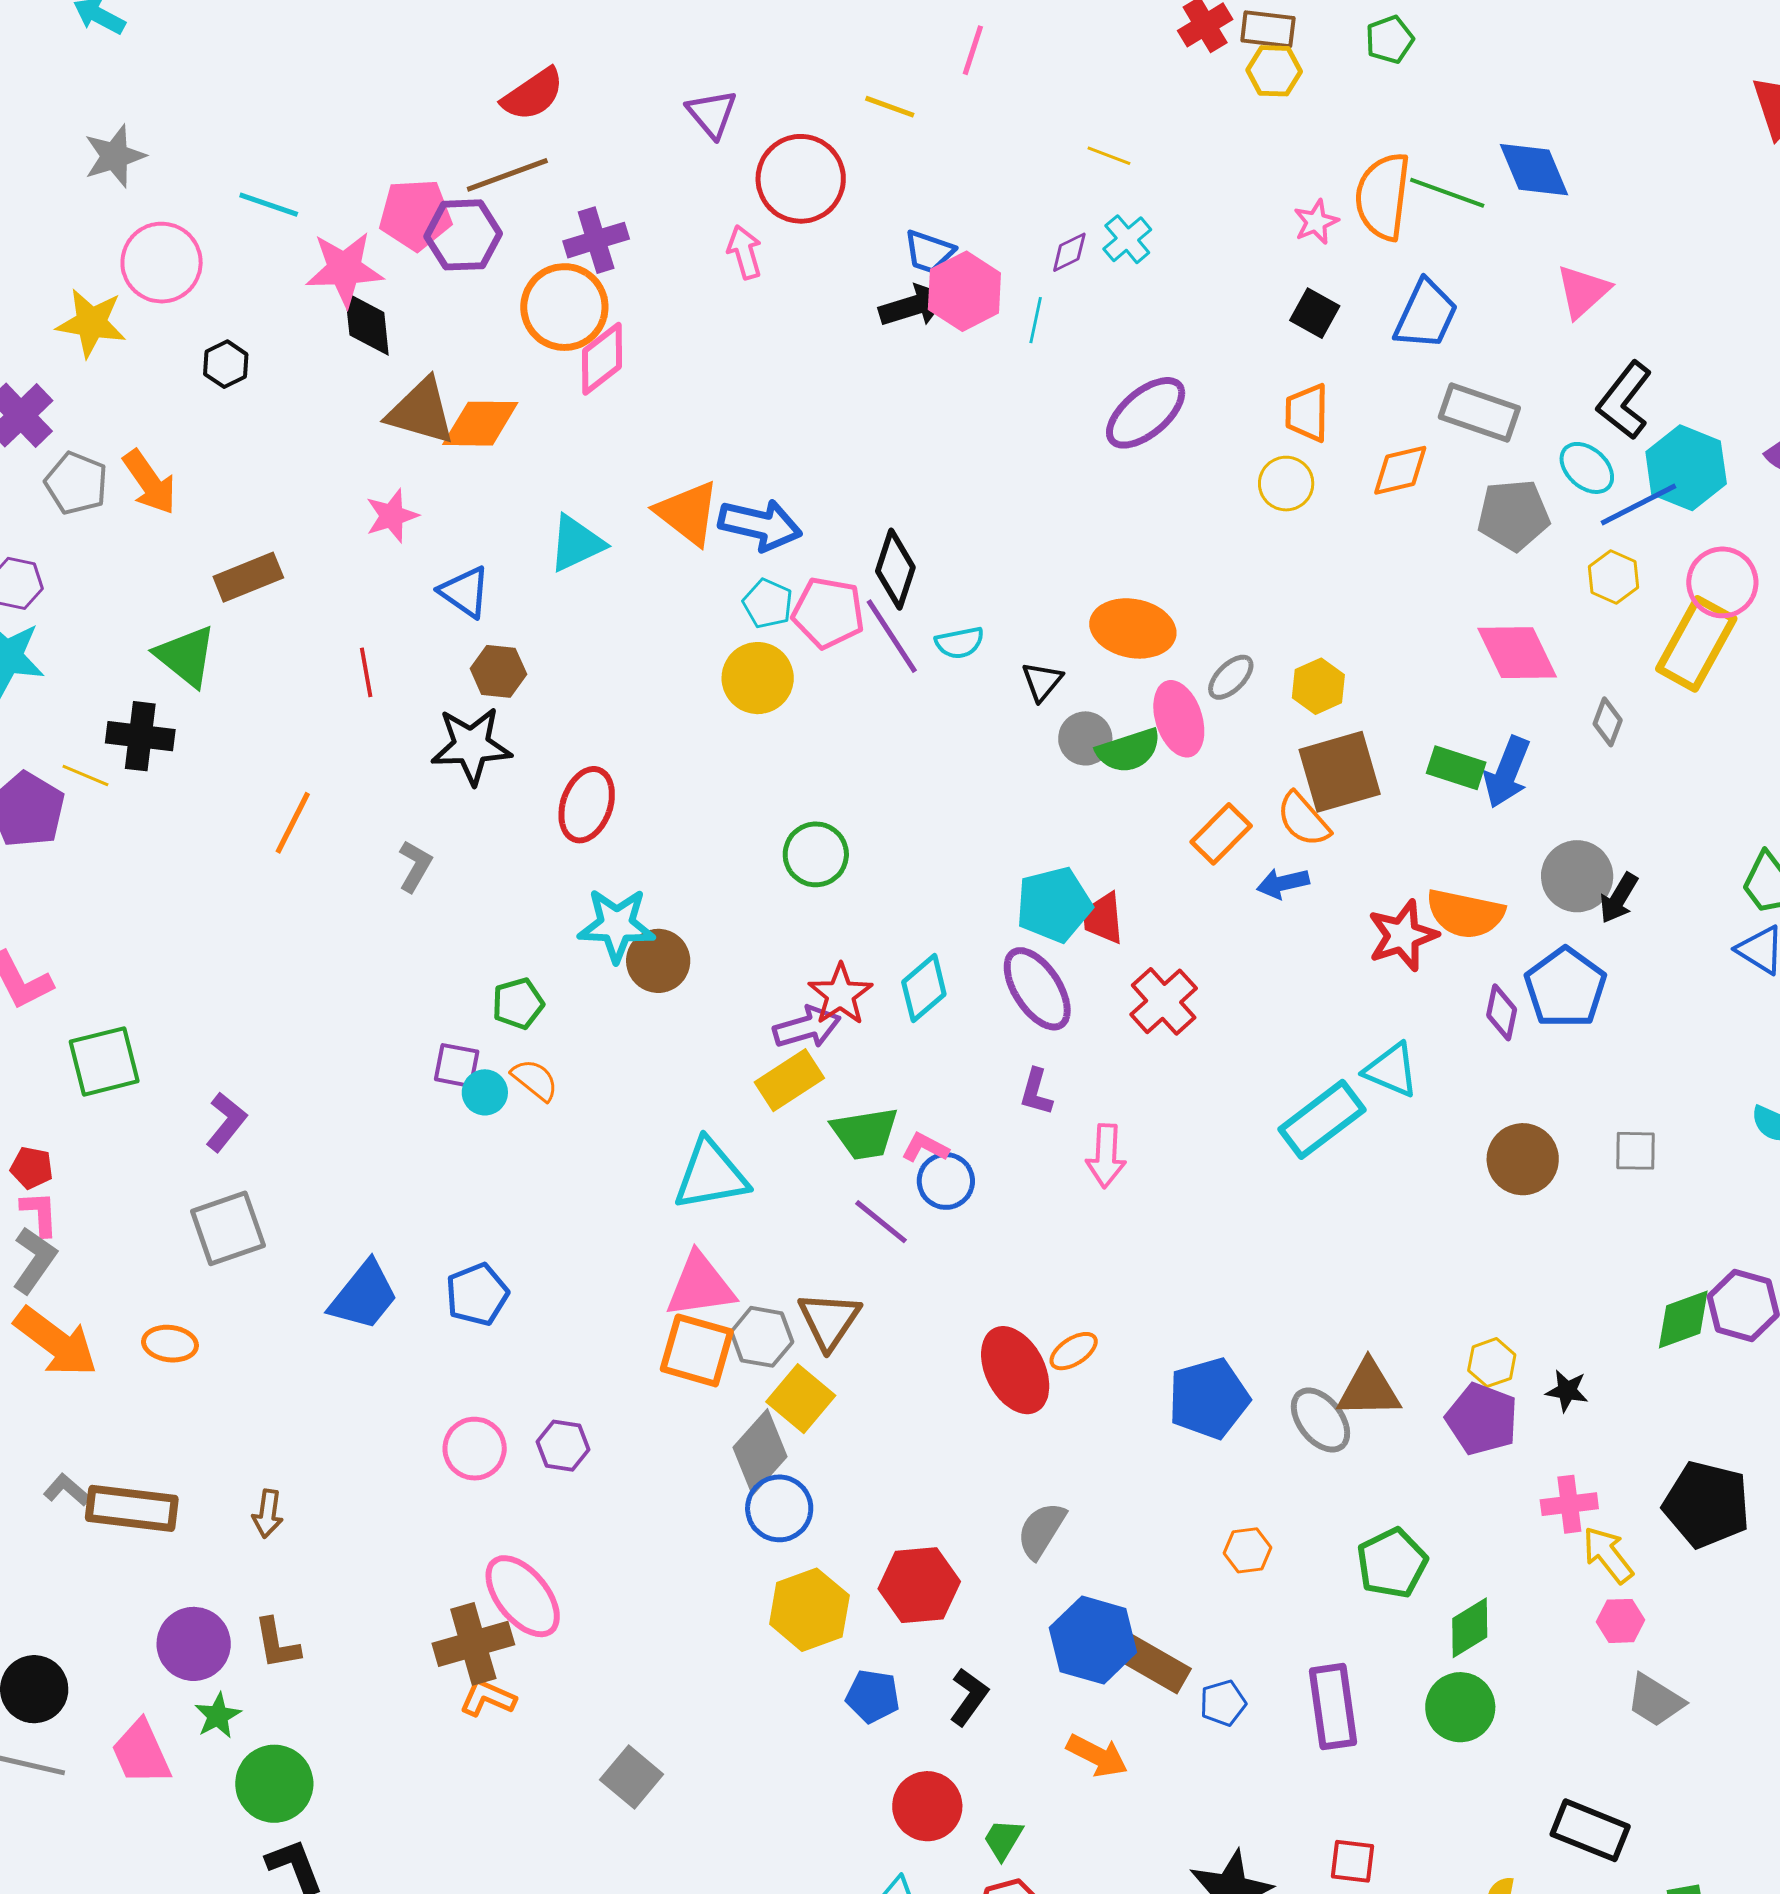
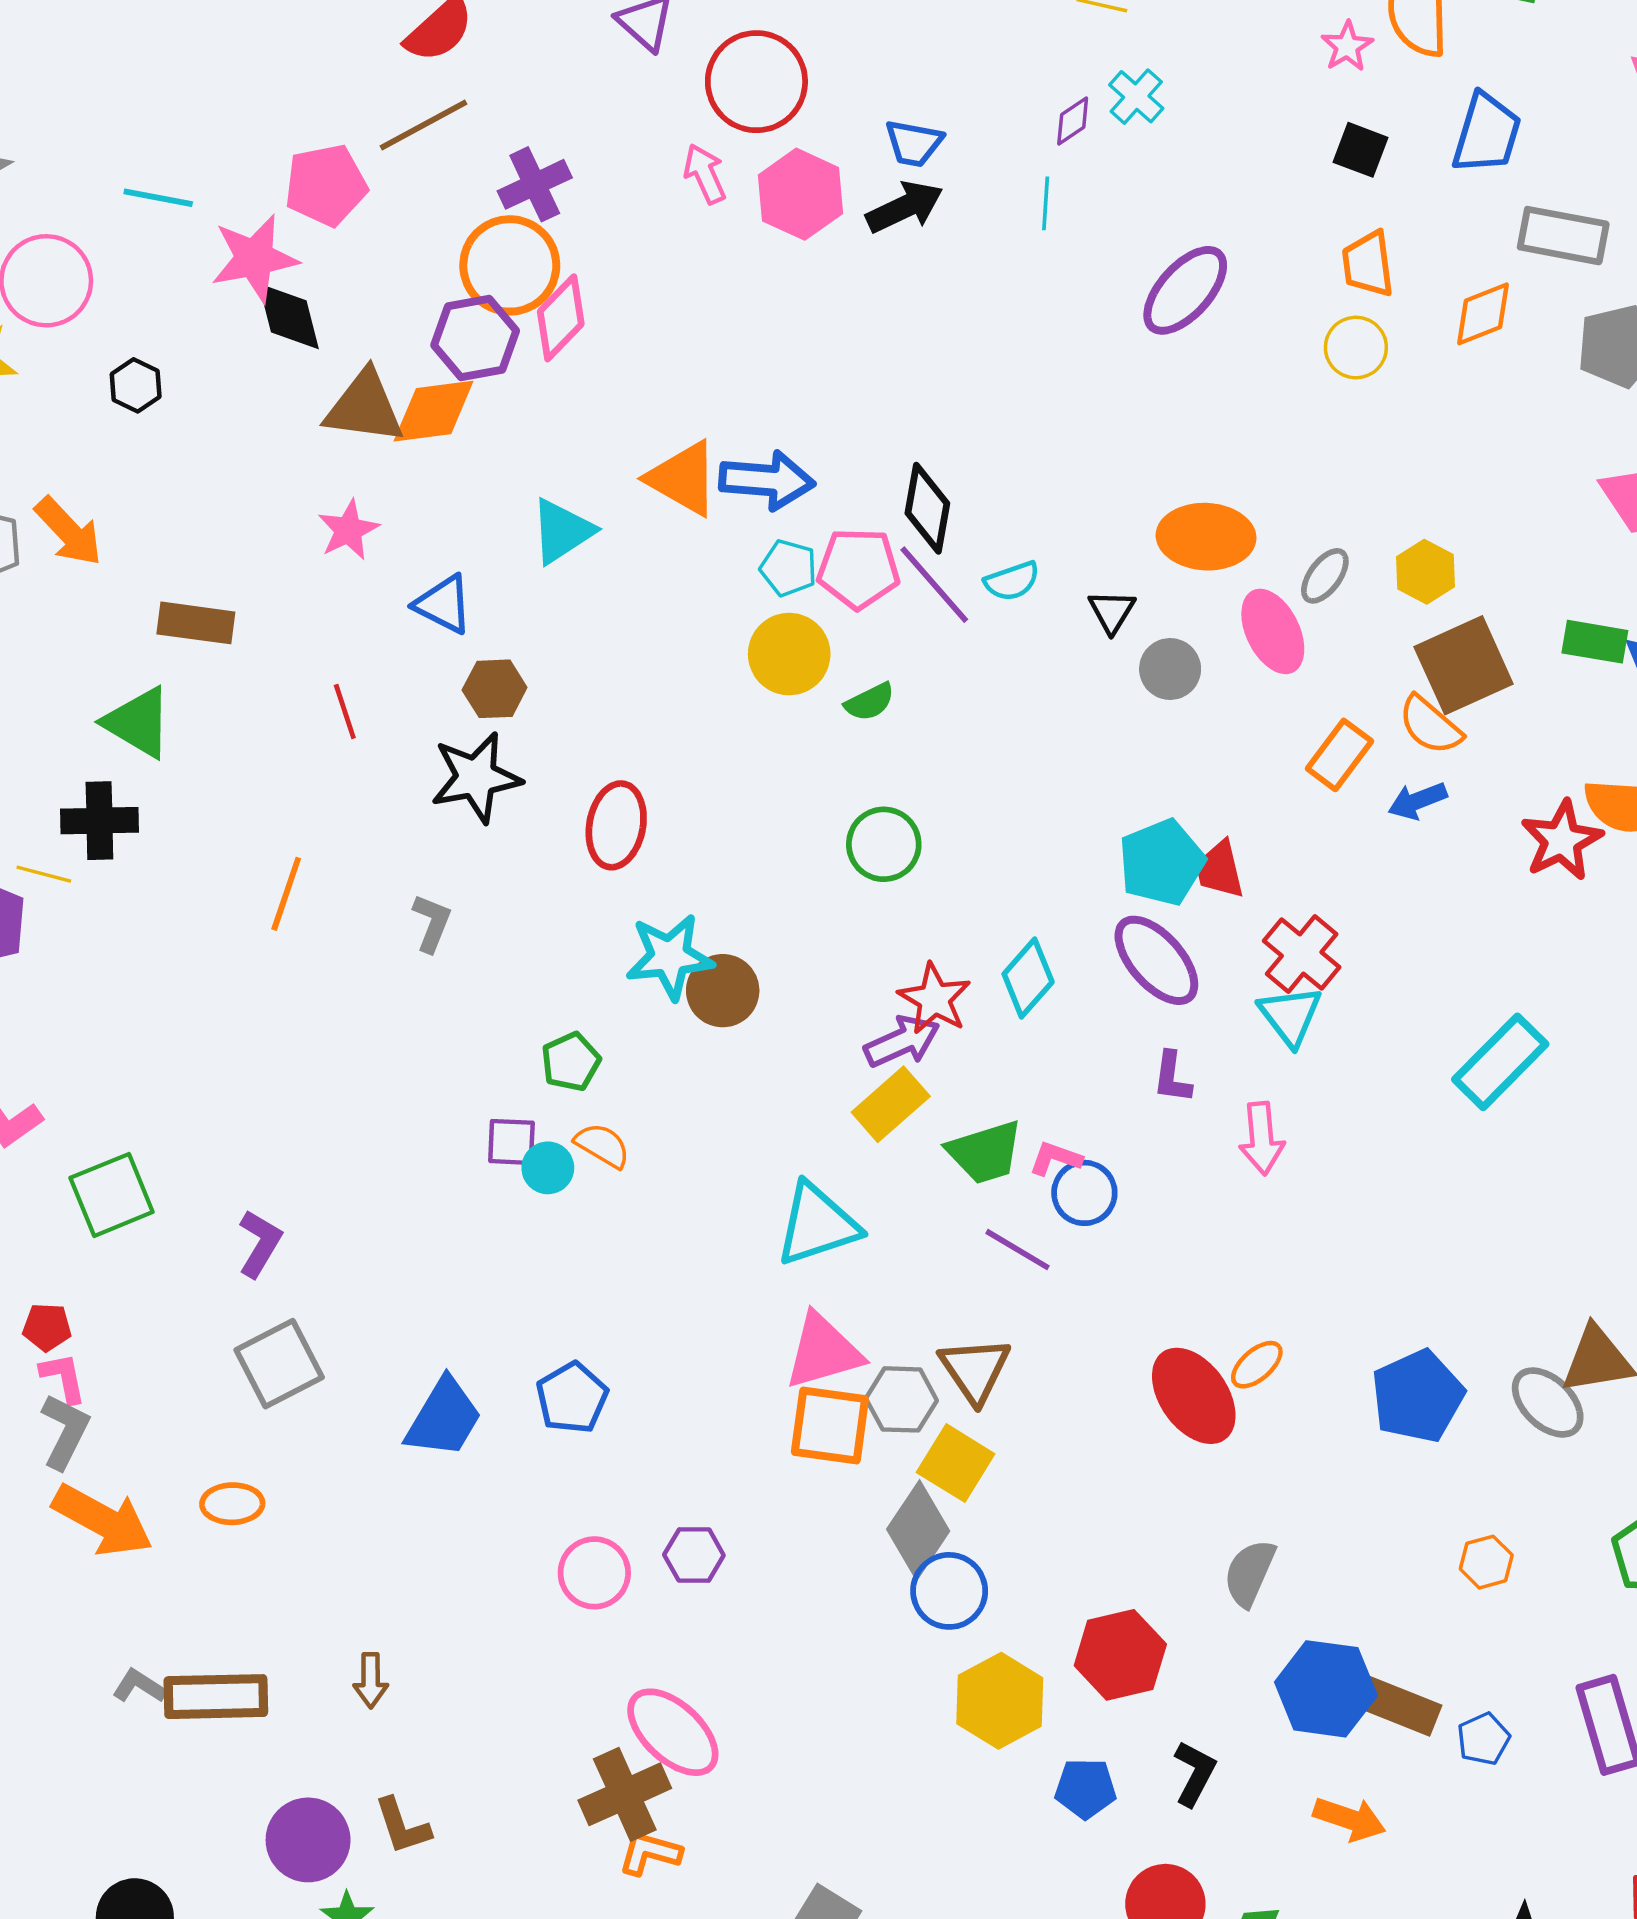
purple hexagon: (463, 235) -> (475, 338), moved
pink hexagon: (964, 291) -> (800, 194), moved
brown rectangle: (248, 577) -> (196, 623), turned 38
green semicircle: (1129, 750) -> (870, 702), moved, size x0.7
cyan triangle: (1391, 1070) -> (1290, 1016), moved, turned 38

